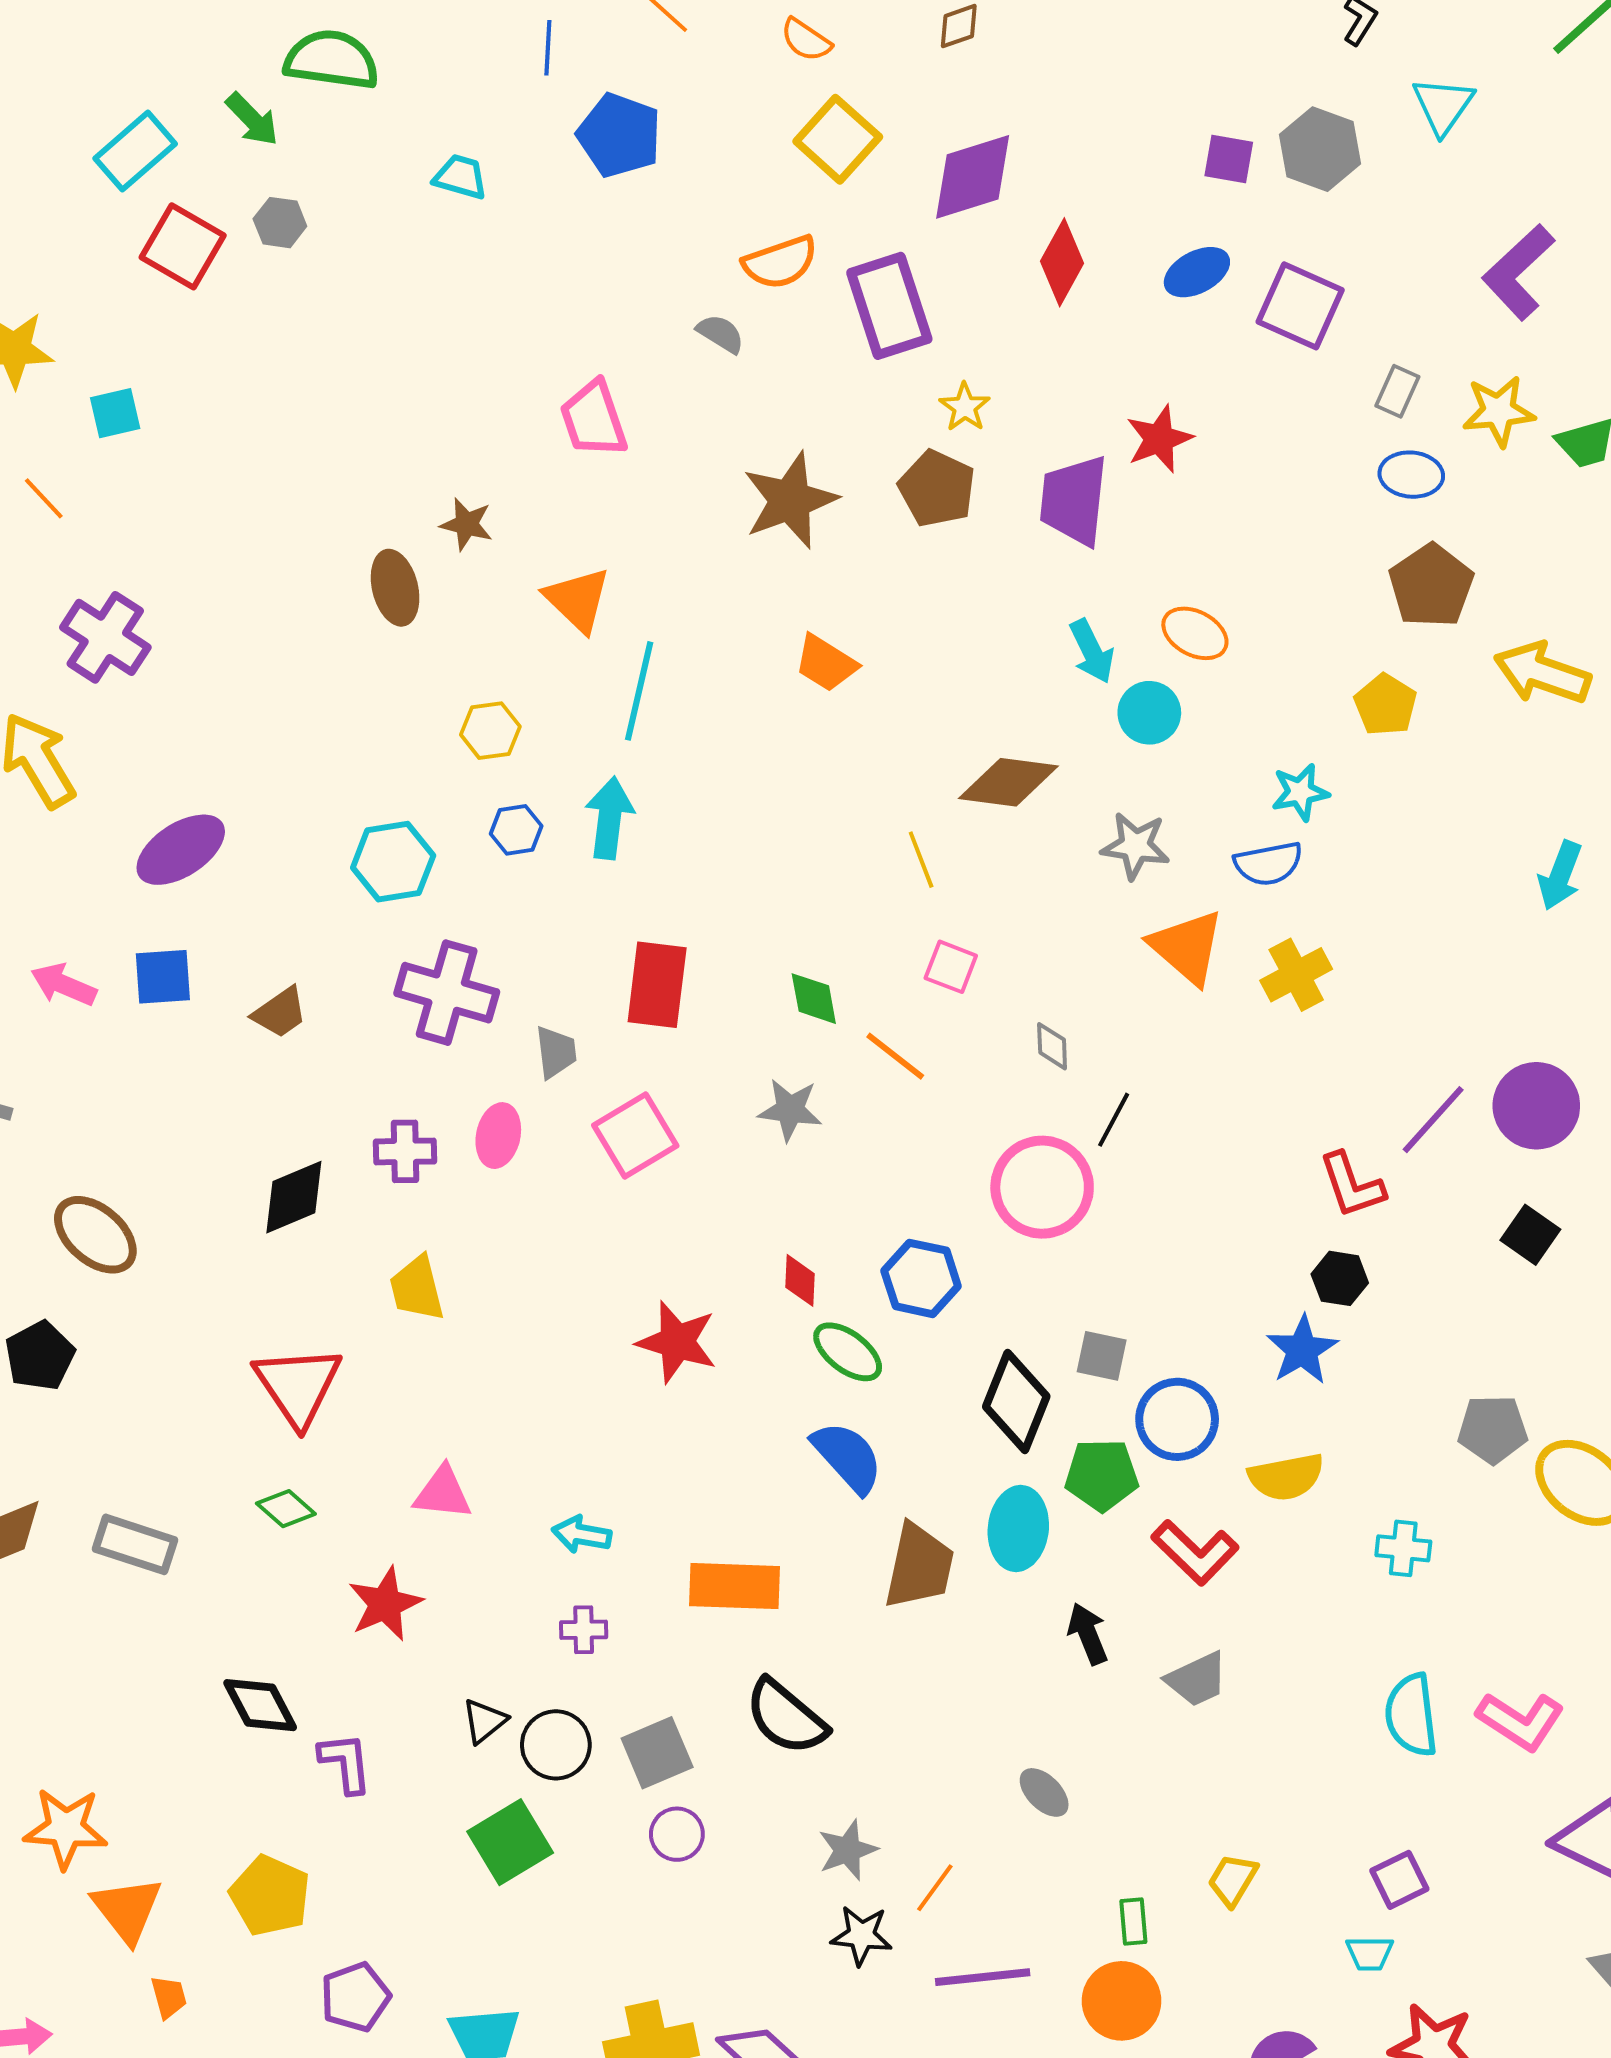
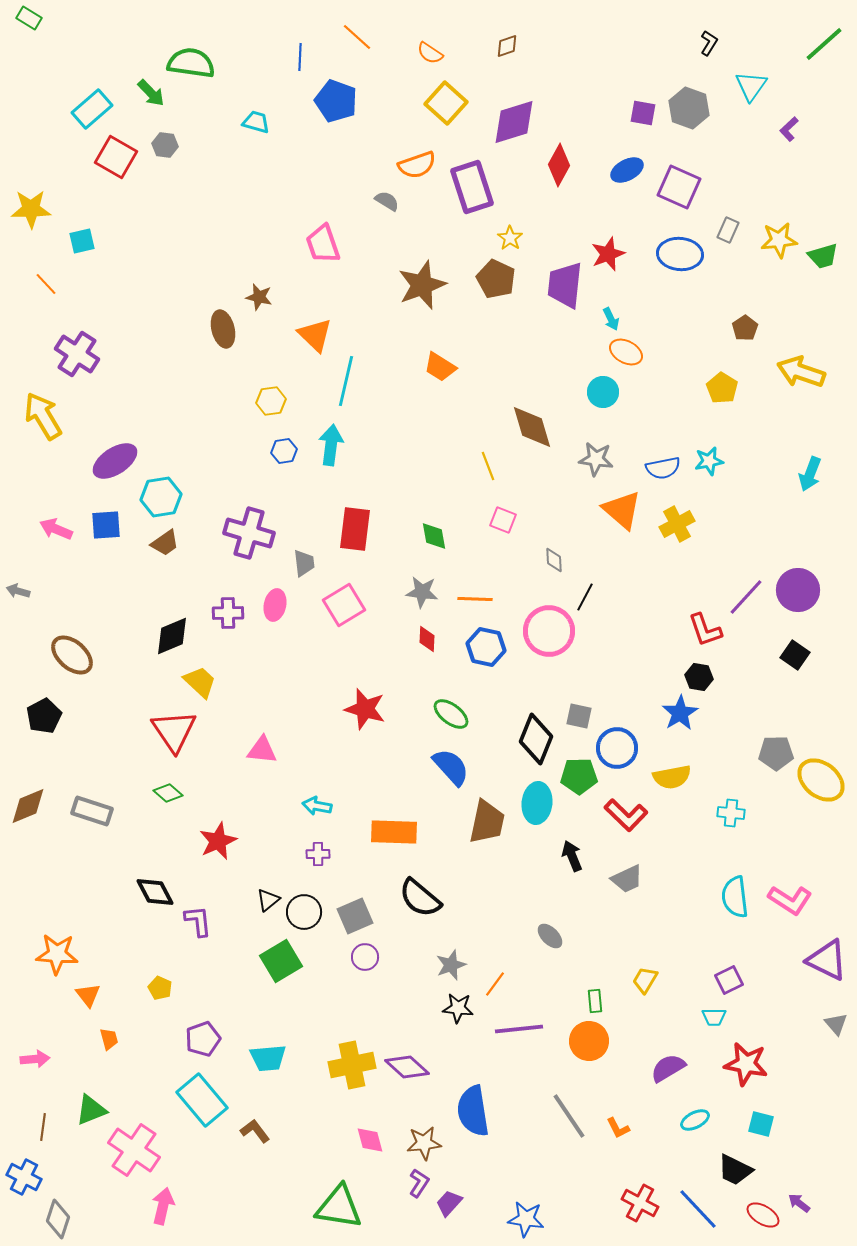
purple L-shape: (1518, 272) -> (789, 129), moved, size x0.5
blue ellipse: (1411, 475) -> (680, 254), moved, size x1.4
brown pentagon: (1431, 586) -> (745, 328), size x0.6
cyan arrow: (1092, 651) -> (611, 319), moved, size x0.7
brown diamond: (1008, 782) -> (532, 427), turned 66
cyan star: (1300, 792) -> (709, 461), moved
cyan hexagon: (393, 862) -> (161, 497), moved
orange line: (895, 1056) -> (475, 599), moved, turned -36
blue hexagon: (921, 1278) -> (486, 647), moved
red diamond: (800, 1280) -> (427, 639), moved
yellow trapezoid: (417, 1288) -> (200, 682), moved, turned 147
pink triangle: (443, 1493) -> (262, 750), moved
yellow pentagon: (270, 1896) -> (160, 988), size x0.6
orange triangle: (127, 1910) -> (88, 995), size x0.7

